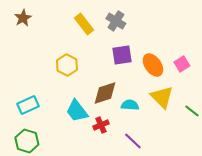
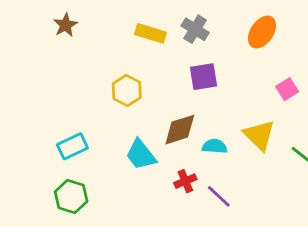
yellow rectangle: (84, 24) -> (151, 33), turned -35
orange ellipse: (153, 65) -> (262, 32), moved, turned 70
red cross: (101, 125) -> (185, 181), moved

